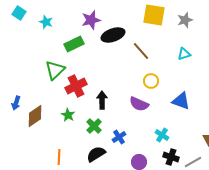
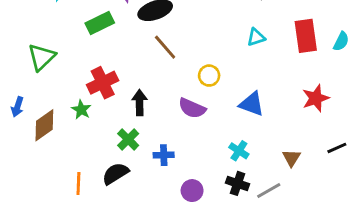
brown line: (141, 51) -> (165, 47), moved
green triangle: (55, 70) -> (42, 57), moved
green star: (68, 115) -> (81, 110), moved
cyan cross: (162, 135) -> (239, 151), moved
blue cross: (119, 137) -> (164, 155), turned 32
black semicircle: (96, 154) -> (115, 174), moved

